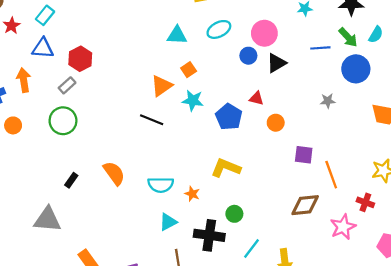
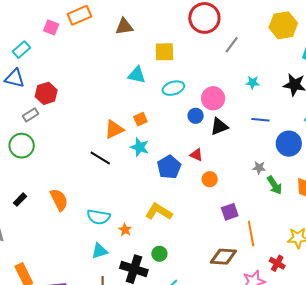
cyan triangle: (177, 35) -> (137, 75), moved
green arrow: (348, 37) -> (275, 185), moved
purple square: (304, 155) -> (230, 212), turned -36

